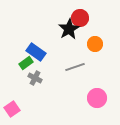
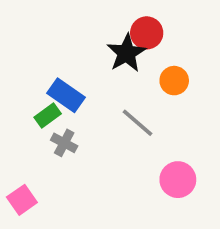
gray line: (75, 67) -> (138, 123), turned 60

